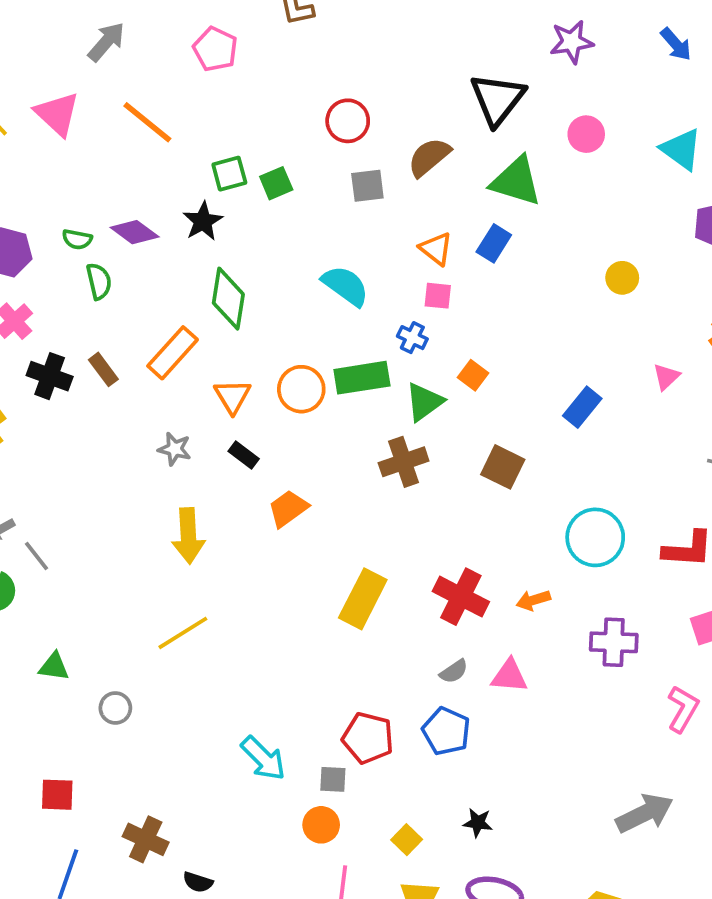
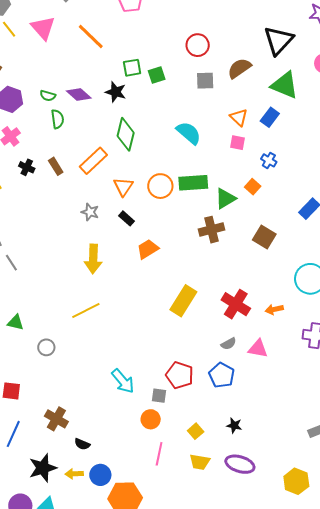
black star: (203, 221) -> (116, 92), turned -30
blue cross: (412, 338) -> (269, 160), moved
black cross: (50, 376) -> (27, 167), size x0.7

